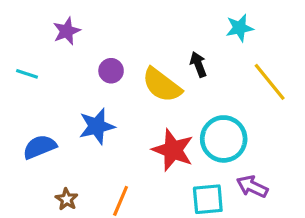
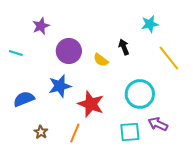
purple circle: (111, 71) -> (69, 51), size x1.6
yellow semicircle: (162, 85) -> (101, 60), size x0.6
red star: (173, 150) -> (91, 104), moved

